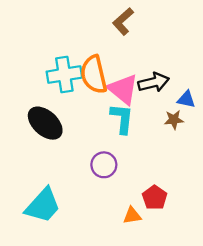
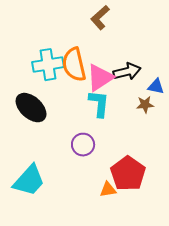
pink triangle: (123, 89) -> (100, 78), turned 48
red pentagon: (155, 198) -> (128, 174), size x1.6

